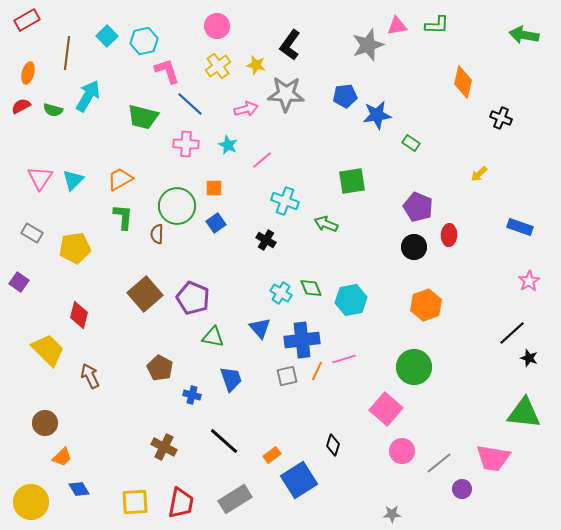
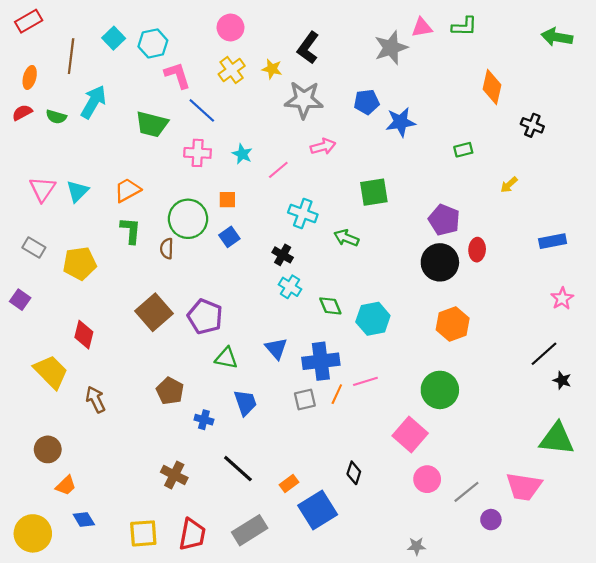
pink arrow: (246, 109) -> (323, 147), moved
green rectangle: (411, 143) -> (463, 150), moved, turned -48
blue rectangle: (520, 227) -> (553, 241), turned -30
black circle: (414, 247) -> (440, 262), size x1.4
cyan cross: (281, 293) -> (290, 287), moved

